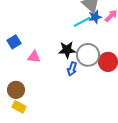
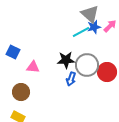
blue square: (14, 42) -> (13, 52), turned -32
brown circle: (16, 90) -> (21, 92), moved

